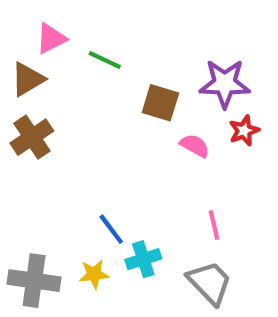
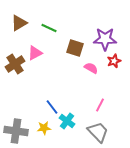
pink triangle: (51, 39) -> (35, 53), moved
brown triangle: (28, 79) -> (19, 23), moved
pink line: (214, 225) -> (100, 105), turned 40
cyan cross: (143, 259) -> (67, 121), turned -35

